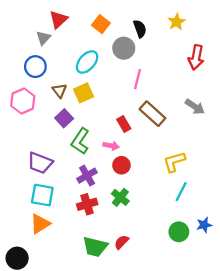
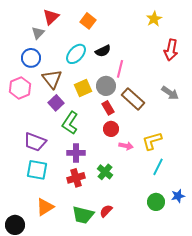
black semicircle: (140, 29) -> (103, 51), moved, turned 84
gray circle: (124, 48) -> (106, 86), moved
brown triangle: (60, 91) -> (52, 79), size x1.5
yellow square: (84, 93) -> (83, 88), moved
pink arrow: (111, 146) -> (126, 146), moved
red circle: (121, 165) -> (111, 129), moved
purple cross: (87, 176) -> (76, 153), turned 30
orange triangle: (40, 224) -> (45, 207), moved

